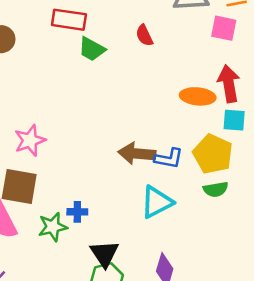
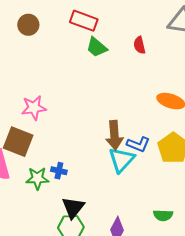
brown arrow: (137, 154) -> (114, 135), turned -112
green semicircle: (216, 189) -> (163, 215), moved
cyan triangle: (157, 202) -> (122, 160), moved, turned -32

